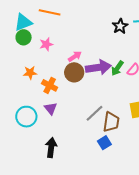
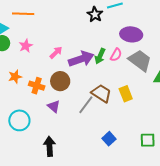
brown circle: (74, 72) -> (60, 81), moved
purple triangle: (51, 109) -> (54, 106), moved
brown trapezoid: (111, 122) -> (101, 93), moved, turned -55
blue square: (104, 143) -> (109, 139), moved

